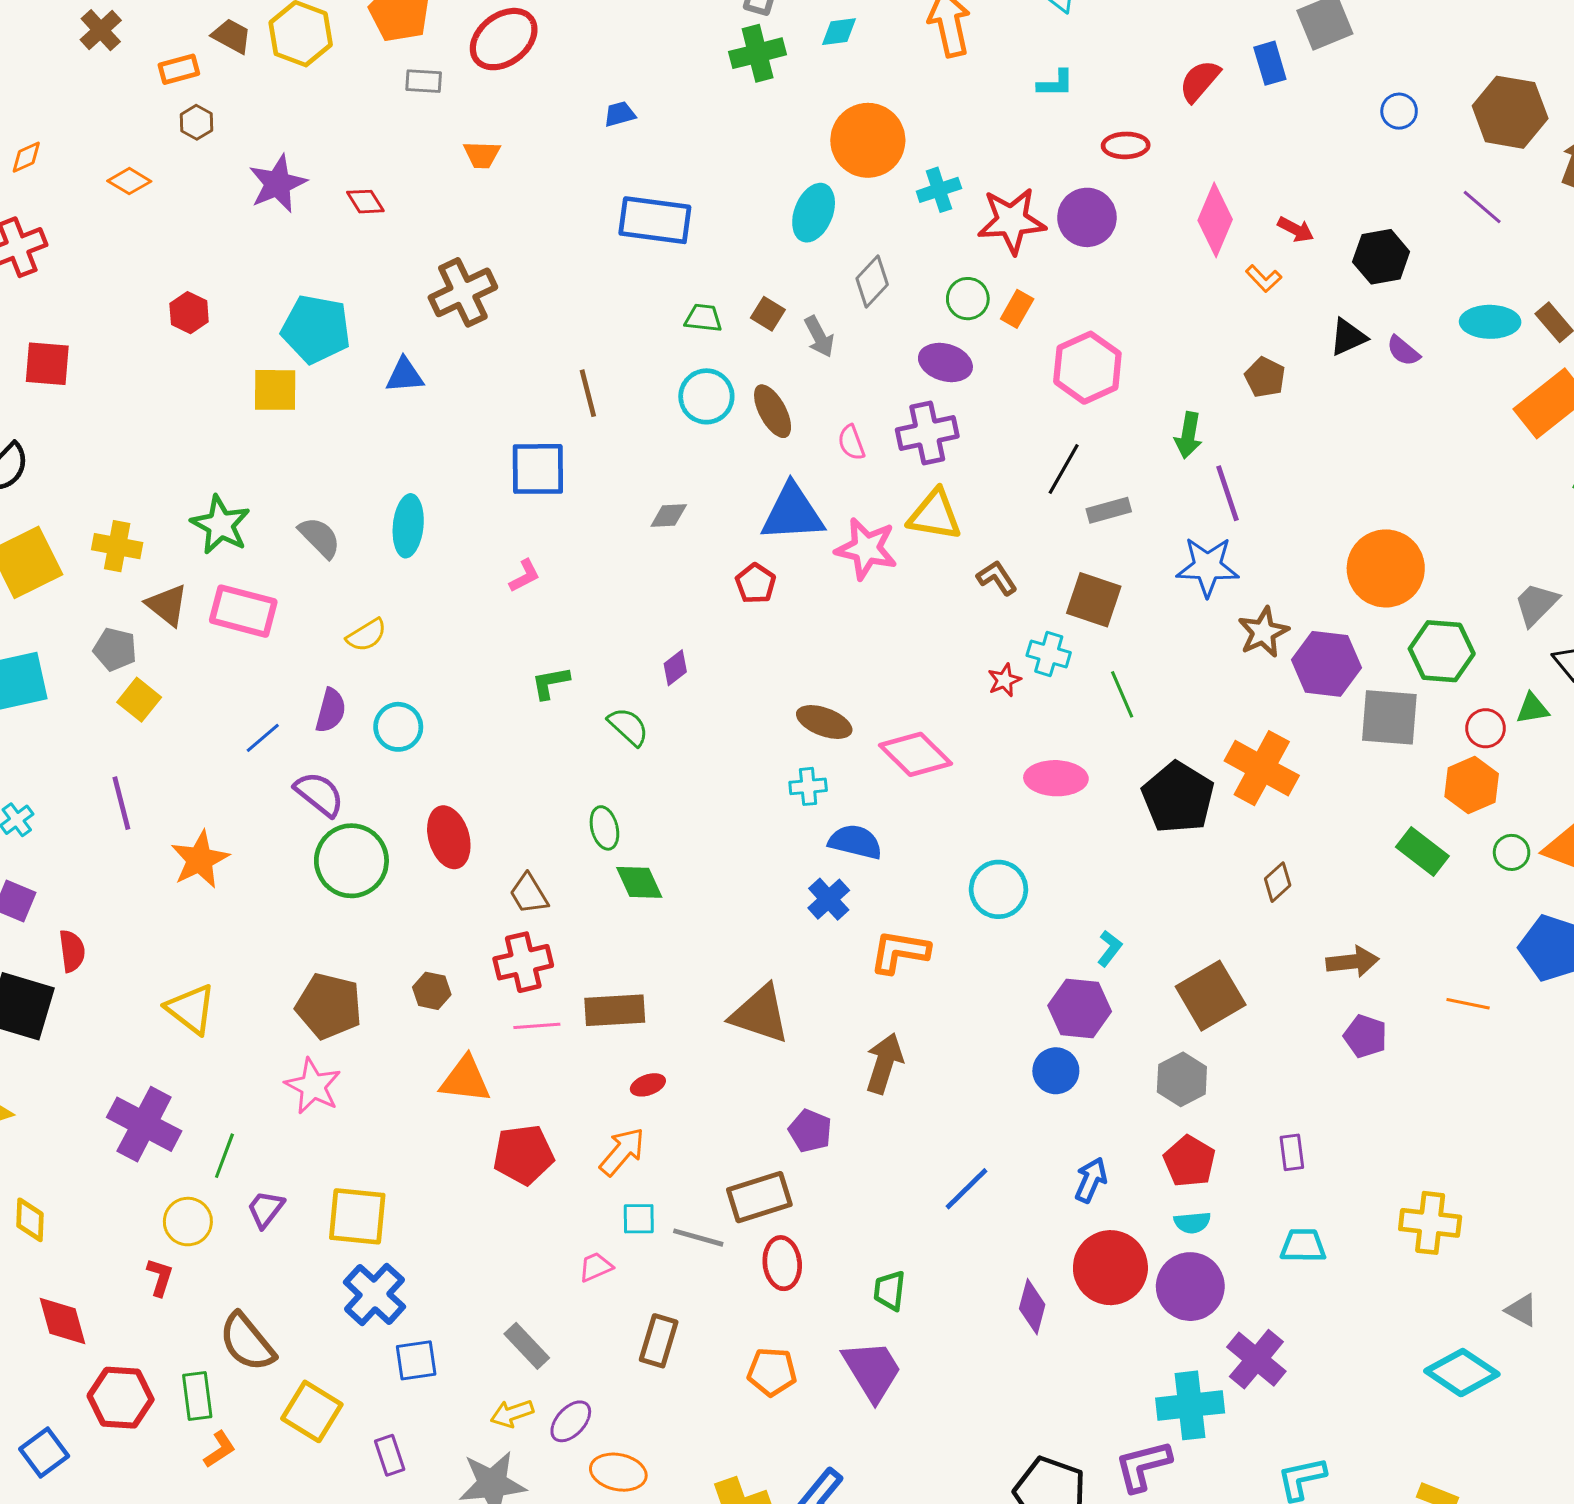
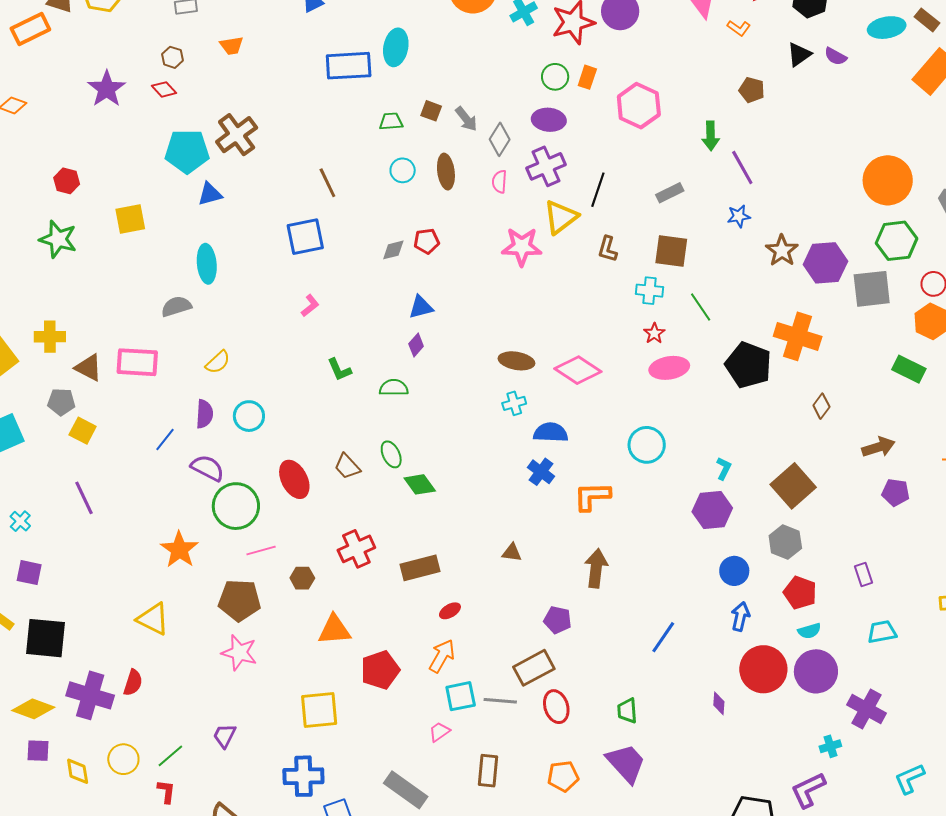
orange rectangle: (179, 69) -> (30, 29), size x1.5
brown hexagon: (197, 122) -> (173, 57), moved
cyan ellipse: (814, 213) -> (396, 47), moved
gray diamond: (872, 281) -> (500, 139), moved
cyan pentagon: (316, 329) -> (187, 151), moved
cyan circle: (706, 396) -> (403, 170), size x0.7
brown ellipse: (773, 411) -> (446, 172), turned 32
pink semicircle: (851, 443) -> (499, 182), turned 35
black line: (1064, 469) -> (598, 190), moved
blue triangle: (793, 513) -> (421, 307), moved, size x0.6
yellow triangle: (935, 515) -> (561, 217), turned -36
green star: (220, 525) -> (58, 239), moved
cyan ellipse: (408, 526) -> (207, 264), moved
gray semicircle: (320, 537) -> (176, 306), turned -52
blue star: (1208, 567) -> (739, 216), size x0.6
orange circle: (1386, 568) -> (888, 180), moved
brown L-shape: (997, 578) -> (608, 249), turned -120
red pentagon: (756, 583) -> (427, 241), moved, turned -30
red star: (1004, 680) -> (654, 333), moved
green L-shape: (550, 683) -> (339, 370), turned -92
green semicircle: (628, 727) -> (394, 388), turned -32
orange star: (200, 860) -> (179, 550), moved
brown trapezoid: (529, 894) -> (347, 466), moved
red semicircle: (72, 951) -> (133, 683), moved, turned 36
brown triangle: (760, 1014) -> (512, 553), size x0.5
pink line: (537, 1026) -> (261, 551), moved
blue circle: (1056, 1071) -> (734, 571), moved
purple cross: (144, 1124) -> (90, 695), moved
green line: (224, 1156) -> (170, 756), moved, turned 40
yellow square: (357, 1216) -> (319, 710), moved
cyan square: (639, 1219) -> (461, 696), size x1.4
yellow circle: (188, 1222) -> (123, 759), moved
blue cross: (374, 1294) -> (303, 776), turned -33
purple diamond: (1032, 1307) -> (719, 703), size x0.7
gray rectangle: (527, 1346) -> (406, 790), size x1.4
cyan cross: (1190, 1405) -> (830, 746), size x0.5

